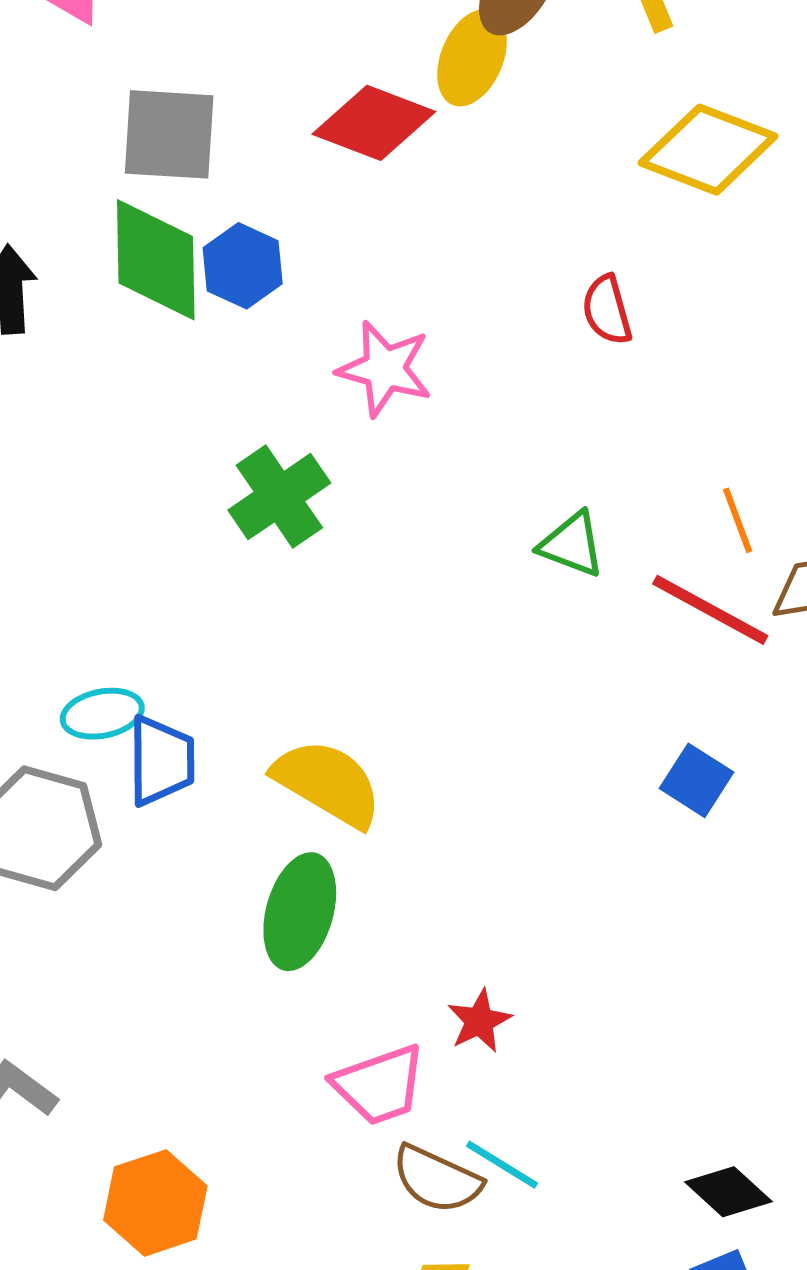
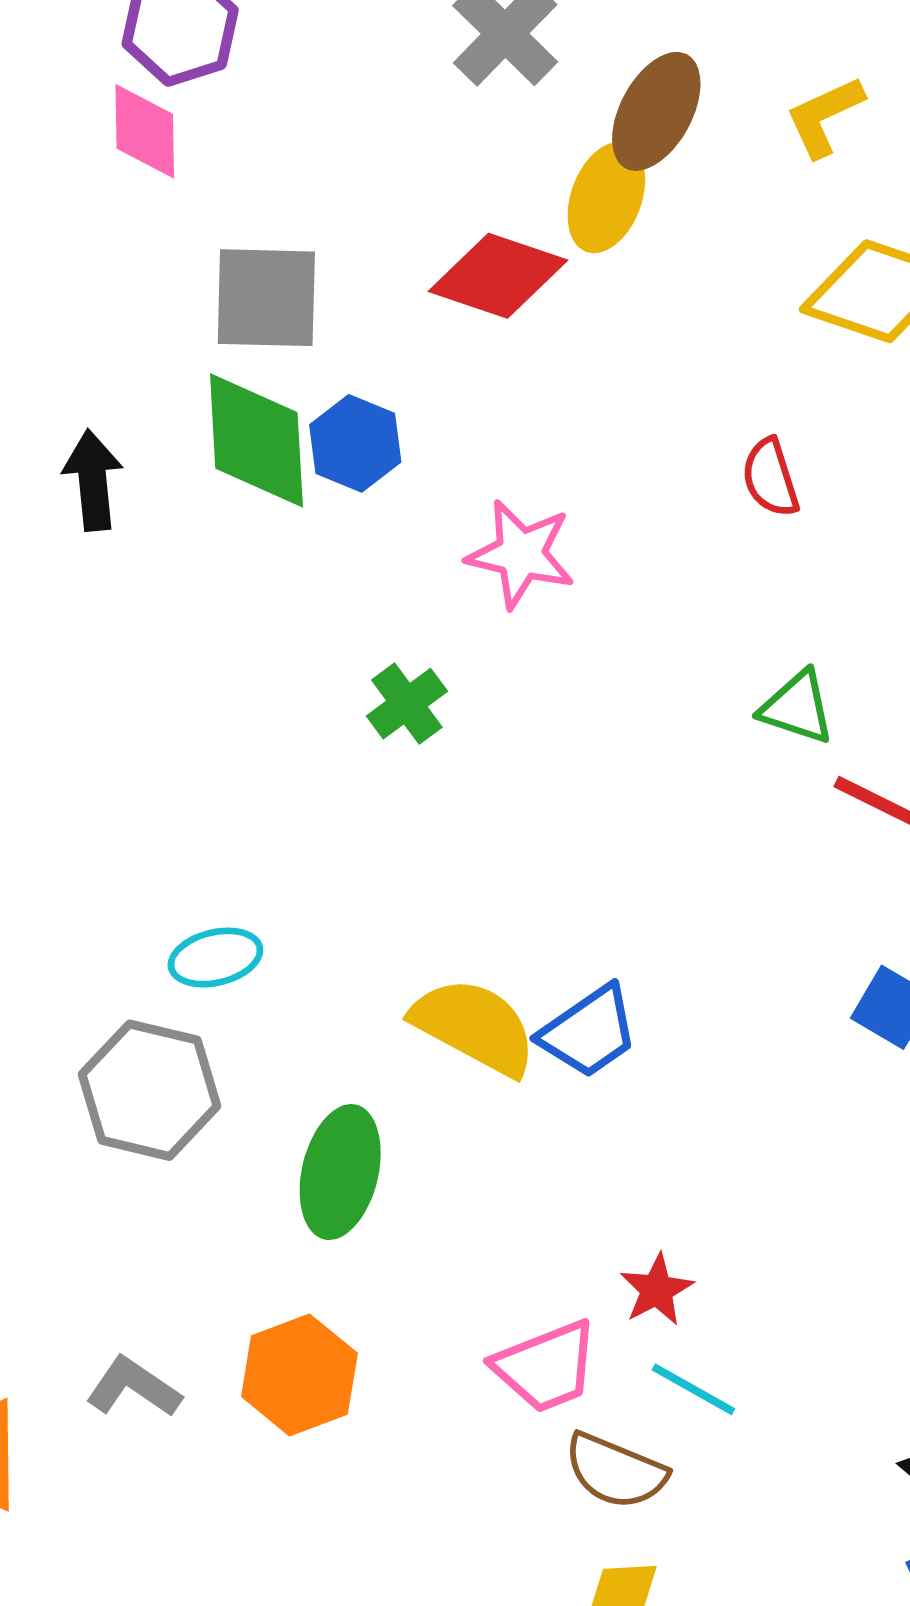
green cross: (279, 497) -> (407, 704), size x0.7
green triangle: (572, 544) -> (797, 707), moved
blue trapezoid: (161, 761) -> (589, 1032), moved, turned 58
green ellipse: (300, 912) -> (340, 1172), moved
cyan line: (502, 1165) -> (693, 1389), moved
orange hexagon: (155, 1203) -> (299, 1375), moved

